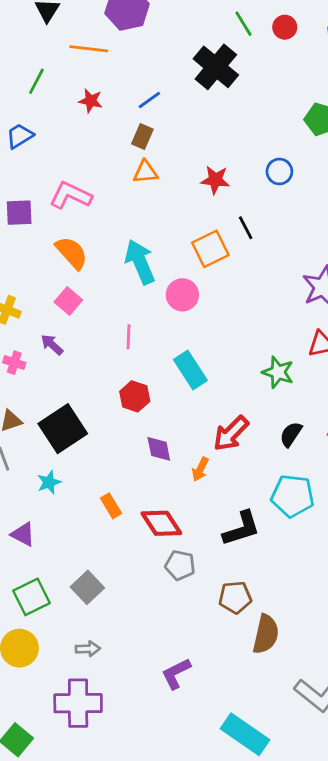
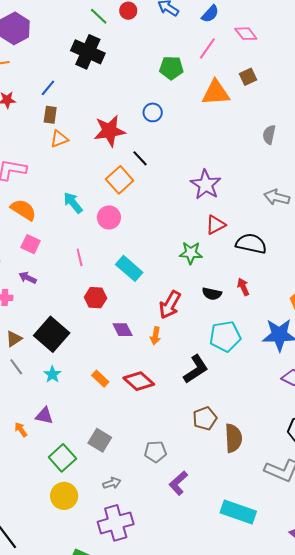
red star: (215, 180) -> (110, 131), size x1.5
cyan arrow: (140, 262) -> (73, 203), size x0.7
black semicircle: (291, 434) -> (212, 294), turned -96
gray pentagon: (180, 565) -> (155, 452), moved

